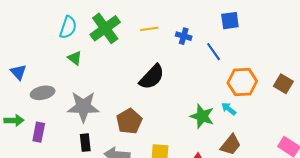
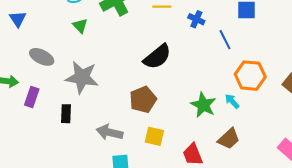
blue triangle: (18, 72) -> (18, 19), moved
gray ellipse: (43, 93) -> (42, 57), turned 30
brown pentagon: (129, 121) -> (143, 100), moved
black rectangle: (85, 143) -> (66, 114), moved

